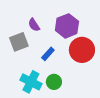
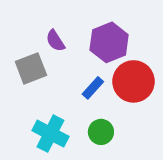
blue rectangle: (48, 54) -> (93, 88), moved
green circle: (54, 82) -> (101, 132), moved

